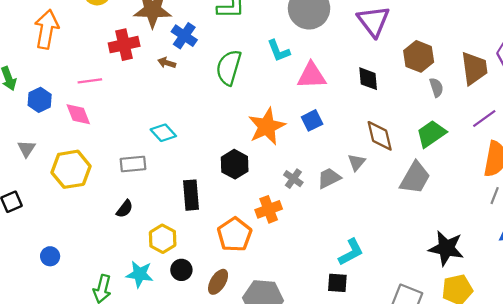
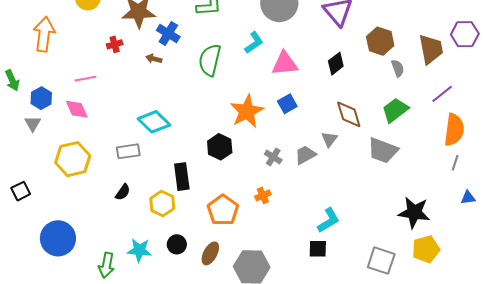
red cross: (124, 45) -> (115, 44), size x0.6
cyan L-shape: (279, 51) -> (254, 43), turned -100
black diamond: (368, 79) -> (336, 64), turned 60
cyan diamond: (163, 133) -> (154, 122), size x1.4
gray triangle: (26, 149) -> (33, 124), moved
gray trapezoid: (415, 178) -> (383, 150), turned 84
orange cross: (269, 209) -> (263, 195), moved, size x0.7
yellow hexagon: (163, 239) -> (162, 203), moved
blue circle: (50, 256) -> (58, 238), size x2.0

